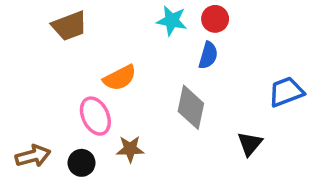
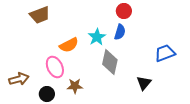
cyan star: (172, 21) -> (97, 37), moved, turned 30
brown arrow: (33, 156) -> (19, 79), moved

